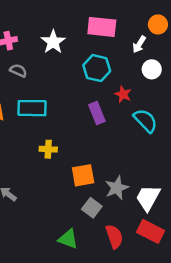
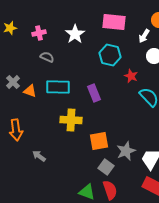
purple rectangle: (97, 113) -> (94, 93), moved
yellow cross: (48, 149) -> (71, 120), size x1.5
red semicircle: (114, 236) -> (110, 190), moved

